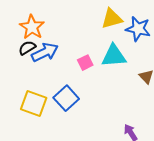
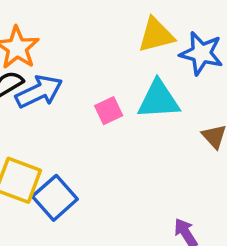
blue square: (66, 98) -> (55, 198), moved

